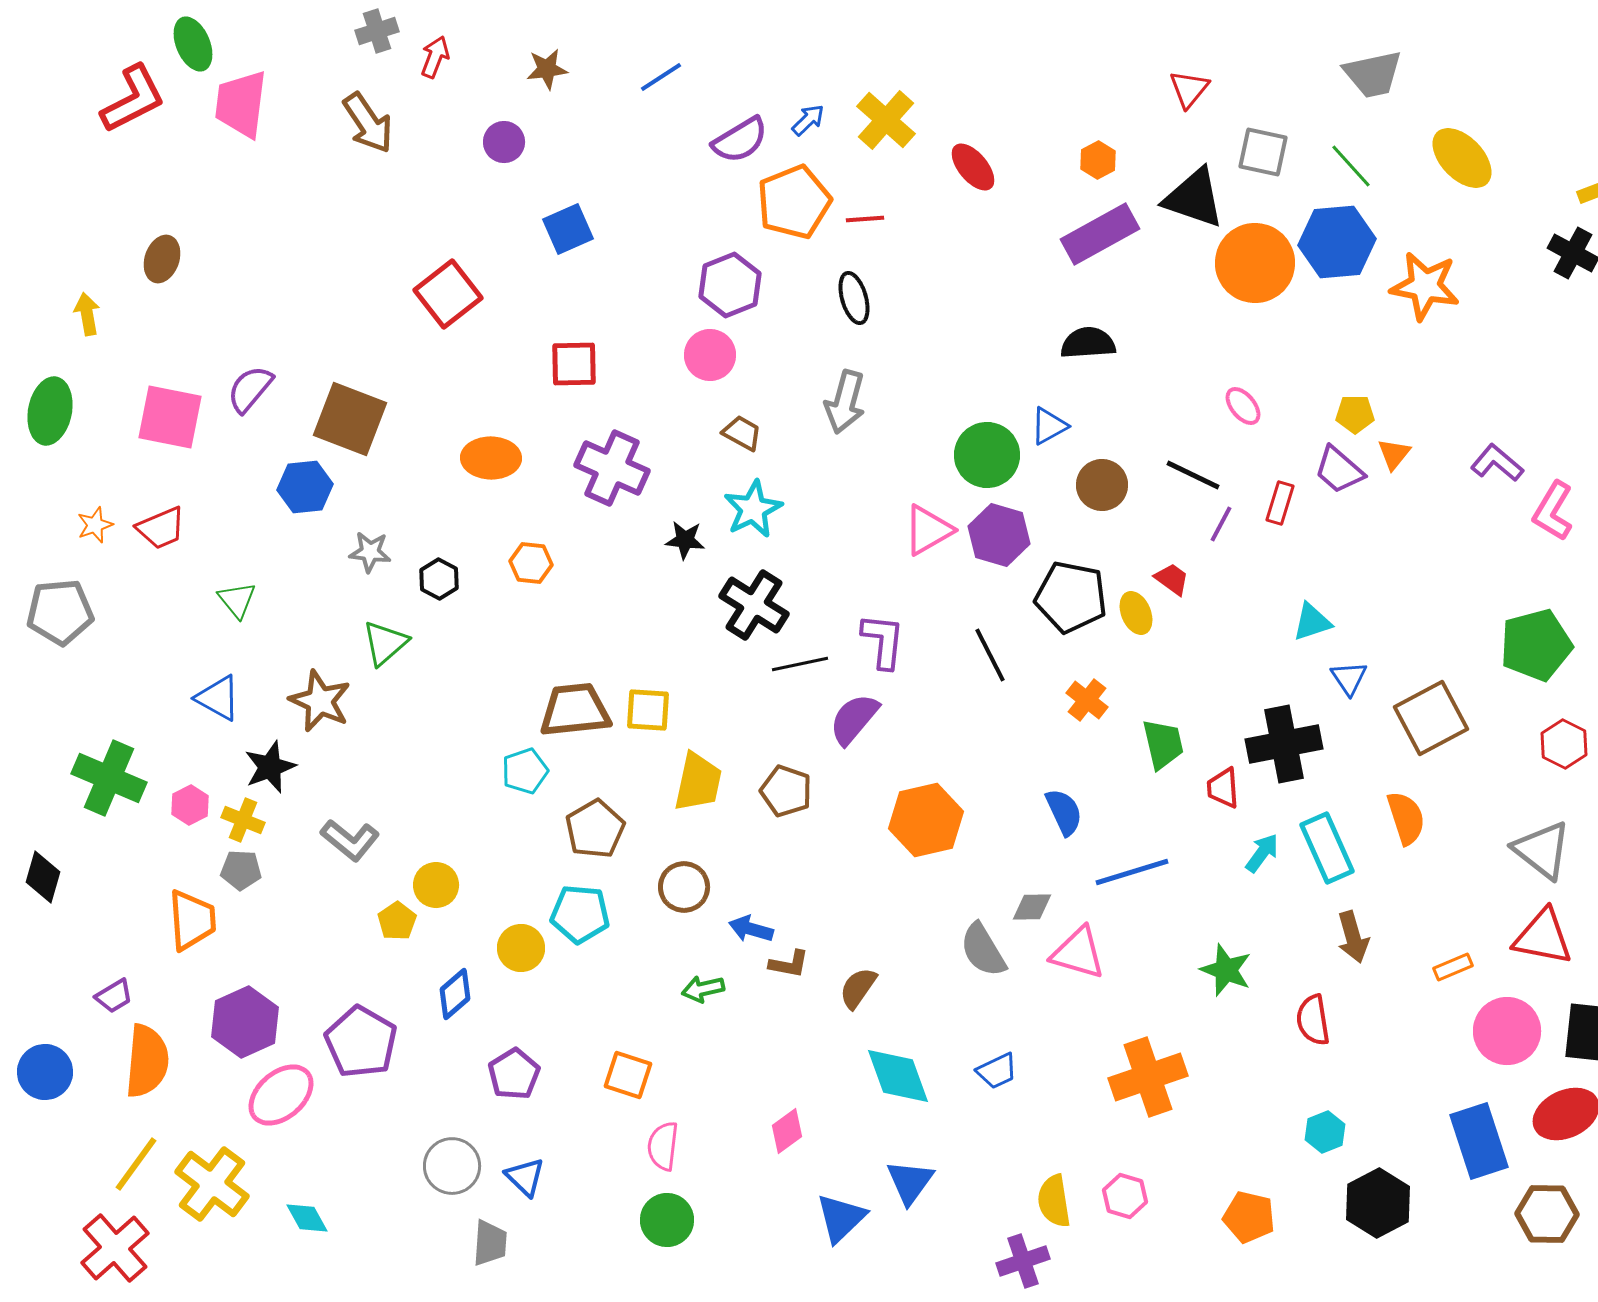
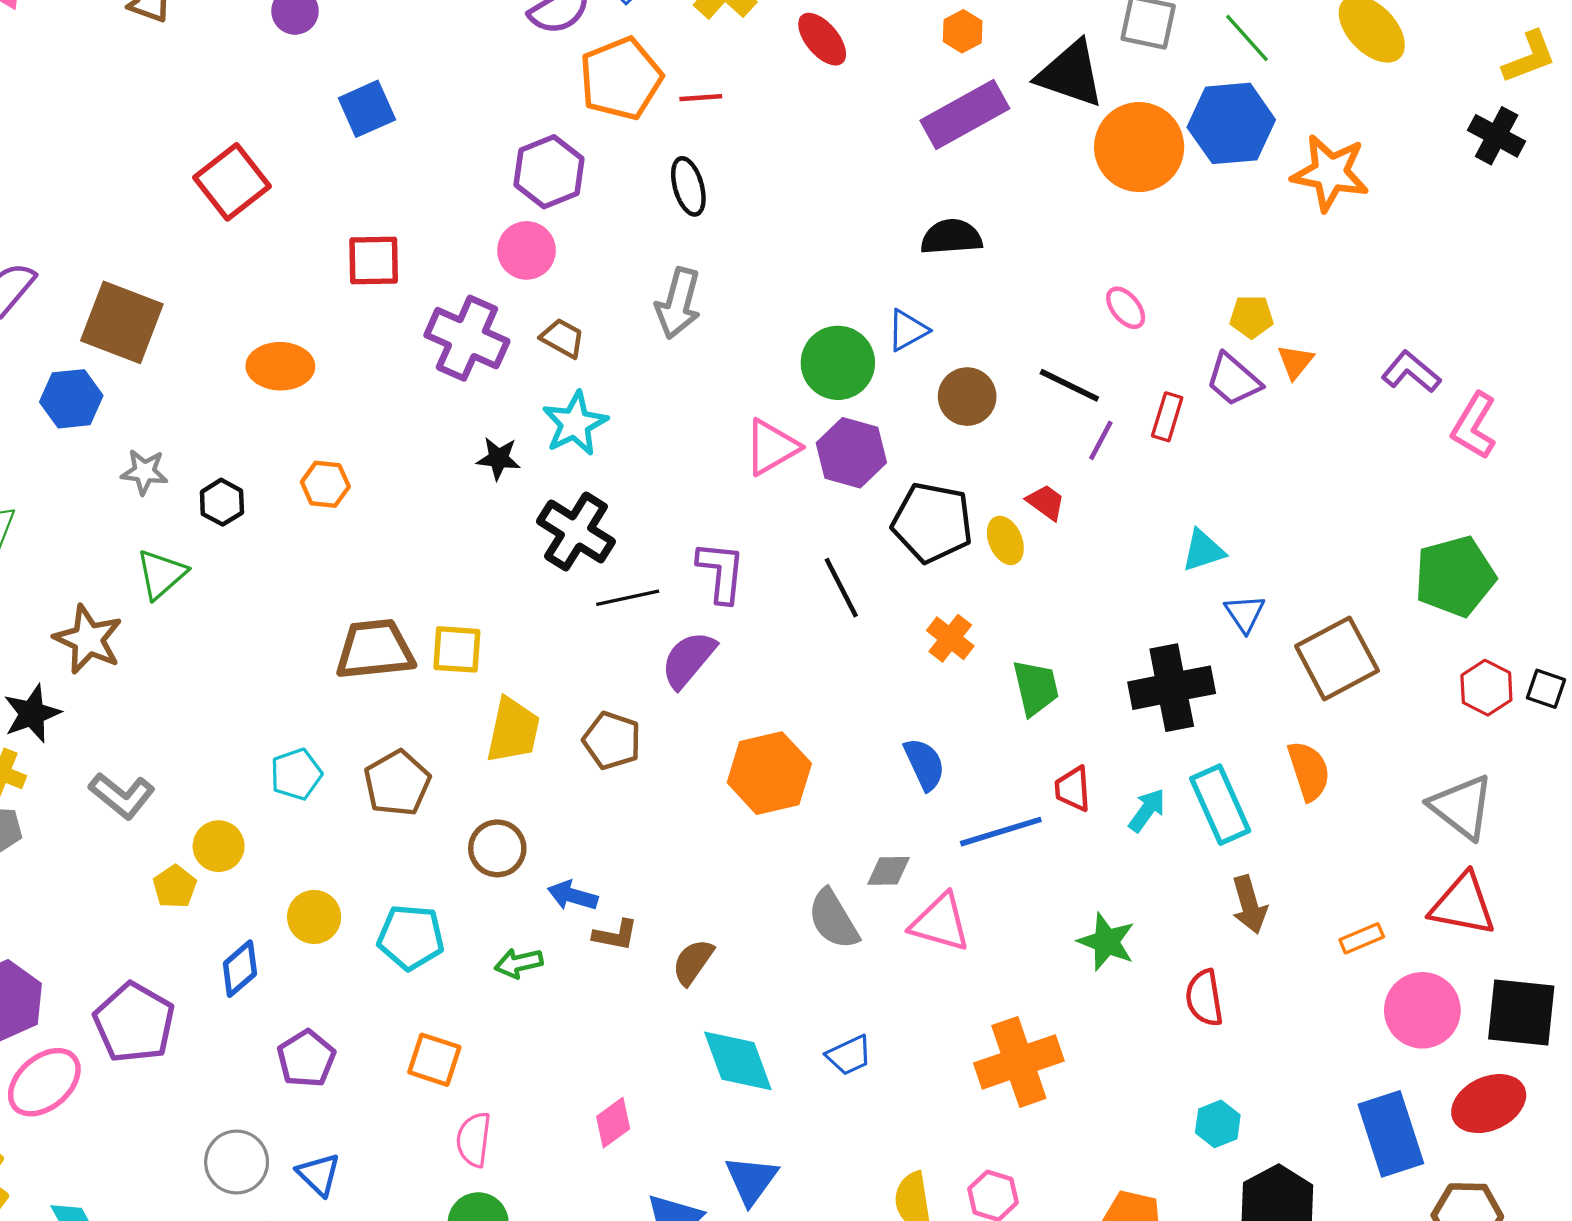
purple cross: (612, 468) -> (467, 338), moved
cyan pentagon: (525, 771) -> (296, 774), moved
red trapezoid: (1223, 788) -> (1073, 789), moved
cyan pentagon: (580, 914) -> (411, 937), moved

